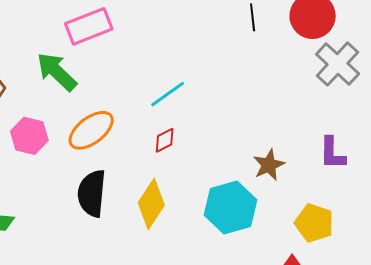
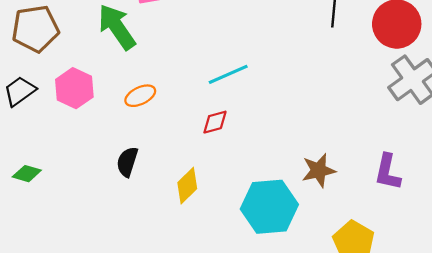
orange ellipse: (91, 130) -> (140, 96), size x0.6
black semicircle: (92, 193) -> (127, 162), size x0.6
yellow diamond: (151, 204) -> (187, 186), size x0.7

